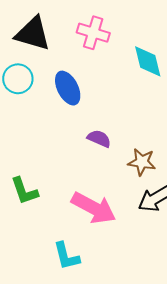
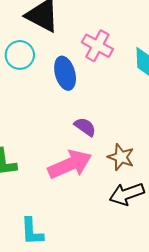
pink cross: (93, 33) -> (97, 46), moved
pink arrow: (94, 208) -> (70, 164), moved, turned -63

